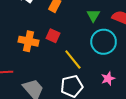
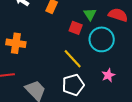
red square: (53, 36) -> (76, 28), moved
orange cross: (28, 41) -> (16, 43), moved

